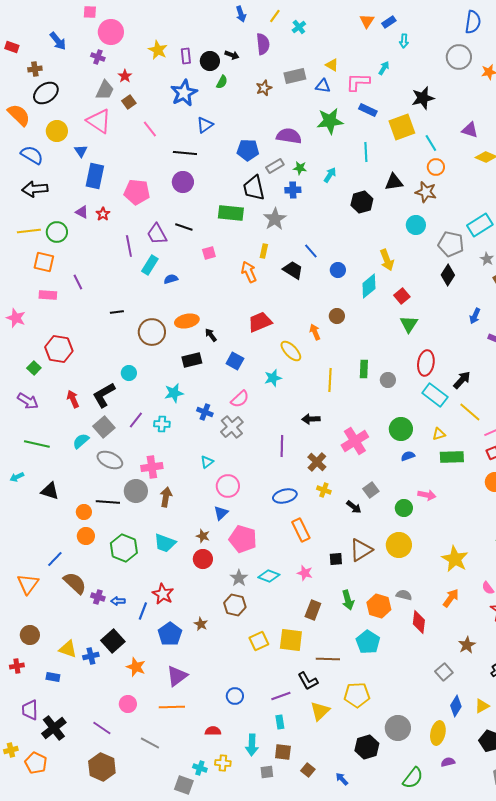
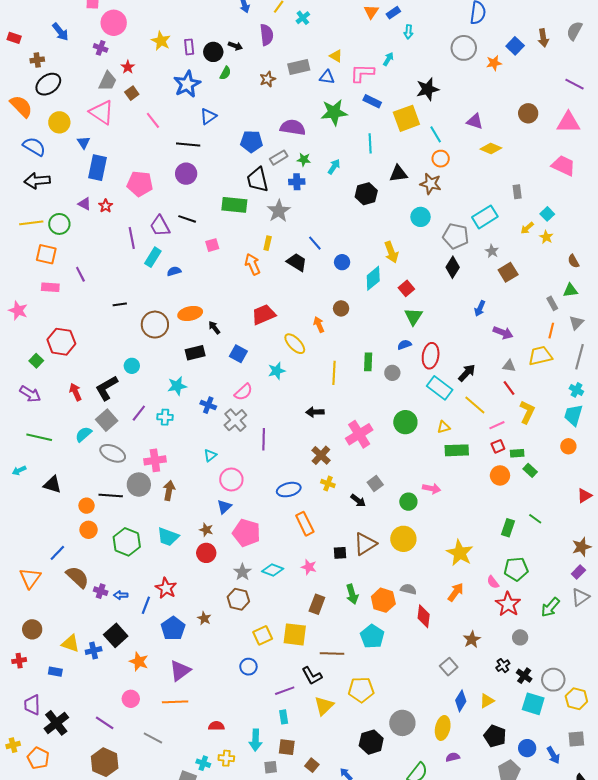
purple line: (282, 446) -> (264, 439), moved
blue semicircle: (408, 456) -> (404, 345), moved
blue circle: (235, 696) -> (248, 667), moved

